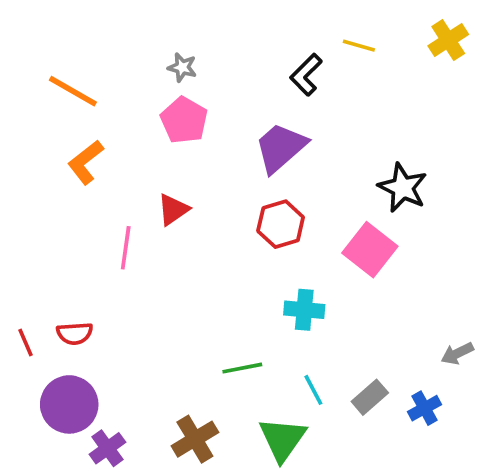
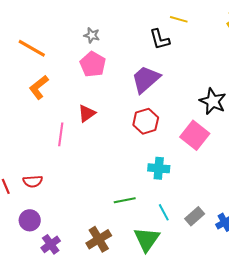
yellow line: (359, 46) -> (179, 19), moved
black L-shape: (306, 75) -> (160, 39), turned -60
purple circle: (69, 404) -> (30, 220), size x0.7

